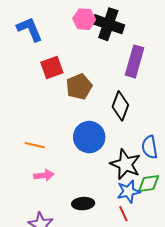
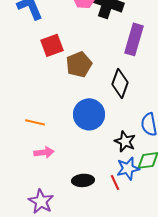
black star: (125, 164) -> (125, 141), size x0.7
red line: (123, 214) -> (115, 182), moved

